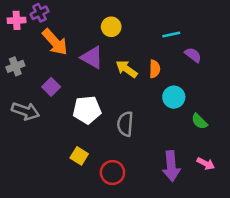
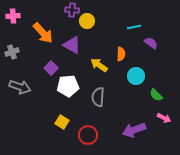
purple cross: (40, 13) -> (72, 10), moved, turned 32
yellow arrow: (127, 69) -> (99, 65), moved
purple square: (51, 87) -> (51, 68), moved
pink arrow: (206, 164) -> (164, 118), moved
purple arrow: (171, 166) -> (134, 130), turned 75

